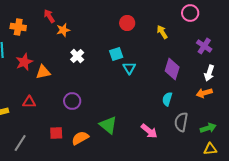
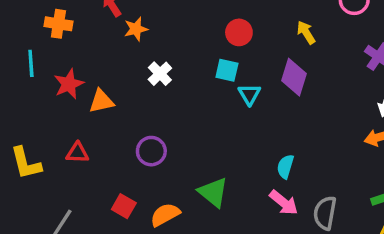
red circle: (127, 23) -> (239, 32), moved
cyan square: (116, 54) -> (227, 70), turned 32
purple diamond: (172, 69) -> (294, 77), moved
cyan semicircle: (167, 99) -> (285, 167), moved
gray semicircle: (181, 122) -> (325, 213), moved
red square: (56, 133) -> (124, 206), turned 32

